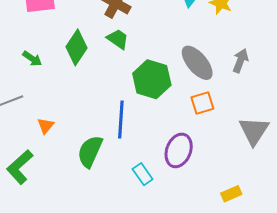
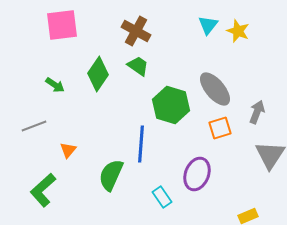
gray arrow: (241, 61) -> (257, 112), moved

